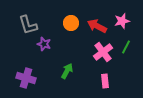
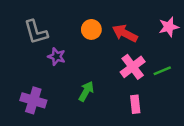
pink star: (122, 21) -> (169, 27), moved
green line: (126, 47) -> (162, 71), moved, turned 40

